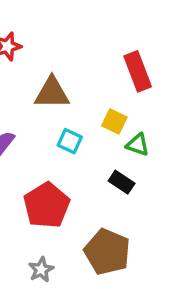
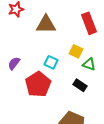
brown triangle: (52, 93) -> (46, 24), moved
red pentagon: (47, 205) -> (38, 84), moved

